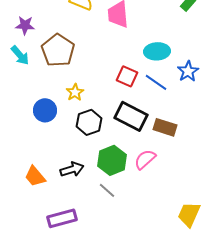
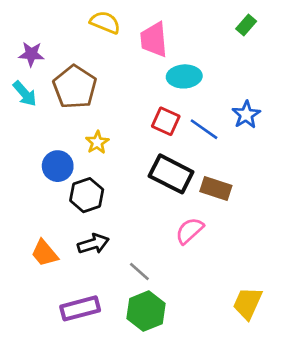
cyan ellipse: (157, 51) -> (184, 76), moved
black hexagon: (89, 122) -> (87, 195), moved
green hexagon: (112, 160) -> (146, 311), moved

